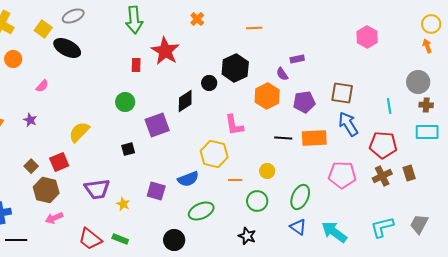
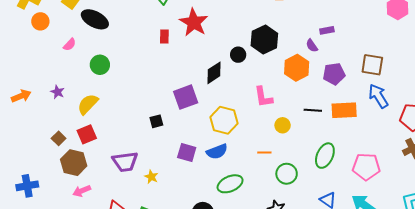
orange circle: (13, 59) -> (40, 21), moved
pink semicircle: (42, 86) -> (70, 45), moved
green circle: (125, 102) -> (100, 65), moved
yellow semicircle: (79, 132) -> (88, 104), moved
yellow hexagon: (214, 154) -> (224, 120), moved
yellow circle: (267, 171) -> (283, 125), moved
pink pentagon: (342, 175) -> (366, 167), moved
purple square: (156, 191) -> (187, 153), moved
green ellipse: (300, 197) -> (325, 156), moved

